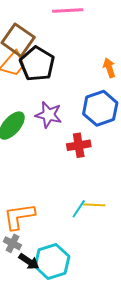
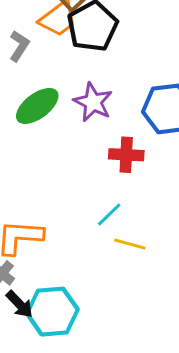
cyan line: (79, 209) -> (109, 214), moved

